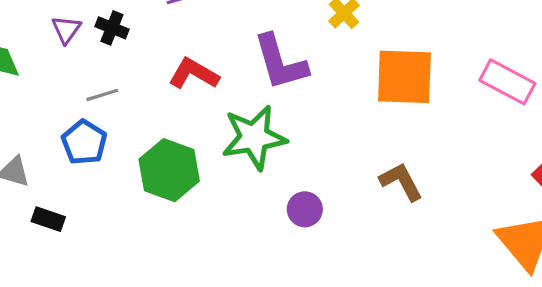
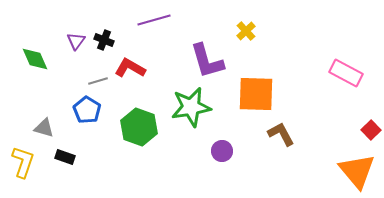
red L-shape: (194, 74) -> (130, 68), moved
orange square: (404, 77) -> (256, 94), moved

